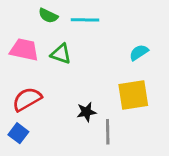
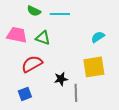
red semicircle: (27, 99) -> (32, 64), moved
blue square: (18, 133) -> (25, 94), moved, turned 32

